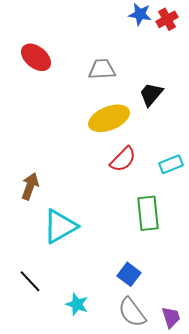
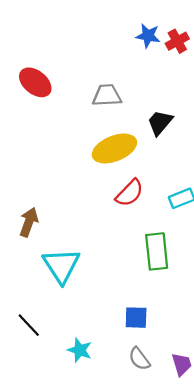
cyan triangle: (60, 226) -> (61, 266), turned -33
blue square: (129, 274) -> (136, 318), turned -35
gray semicircle: (132, 312) -> (139, 359), size x0.7

